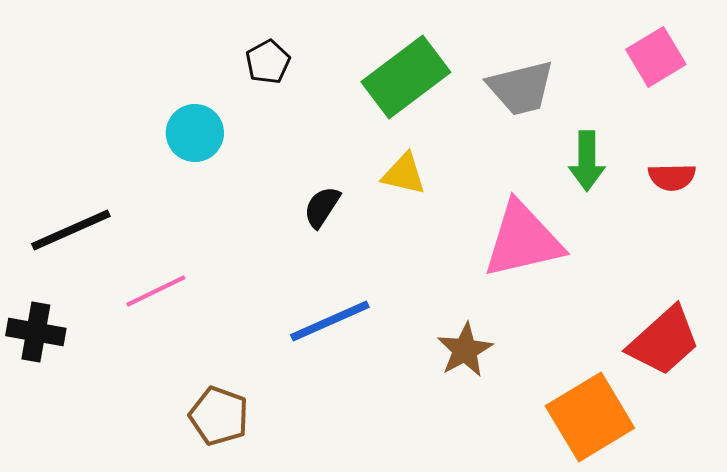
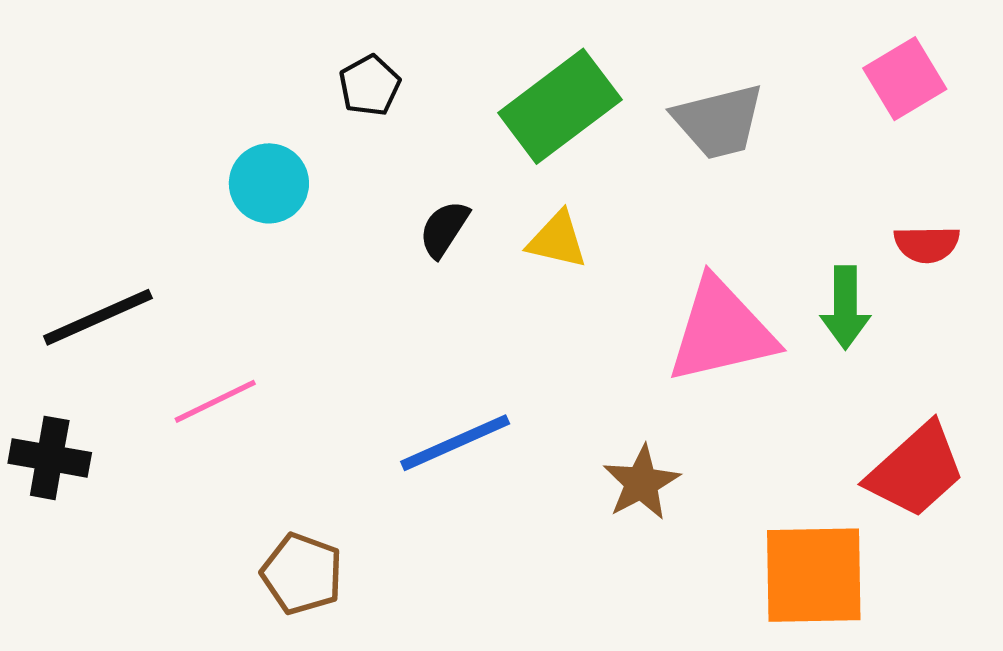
green arrow: (587, 161) -> (845, 308), moved
black semicircle: (322, 207) -> (444, 229), moved
orange square: (590, 417) -> (814, 575), turned 30

